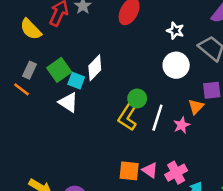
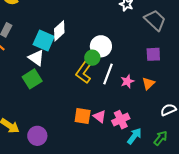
white circle: (176, 65) -> (101, 46), moved
green square: (59, 70) -> (32, 79), moved
cyan square: (76, 81) -> (44, 40), size x1.5
orange triangle: (196, 107) -> (148, 83), moved

